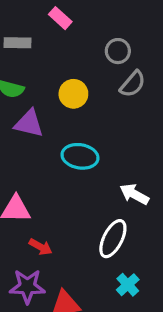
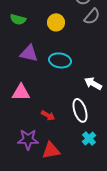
purple triangle: (29, 123) -> (29, 53), moved
white ellipse: (113, 239) -> (80, 110), turned -45
red arrow: (41, 247) -> (48, 115), moved

